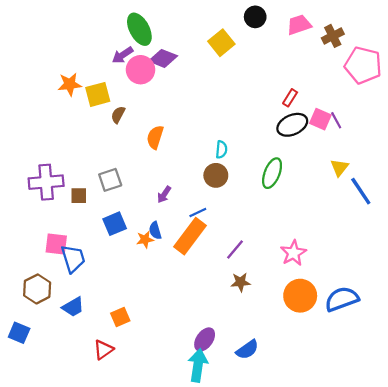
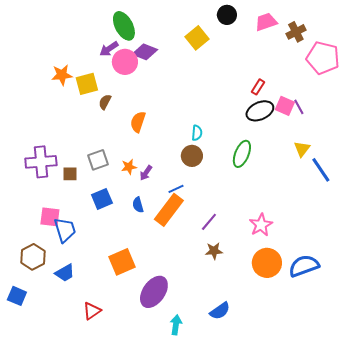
orange star: (145, 239) -> (129, 167), moved
orange square: (120, 317) -> (122, 262), moved, size x1.5
purple ellipse: (205, 340) -> (154, 292), moved, size x1.5
cyan arrow: (198, 365) -> (176, 325), size x0.7

